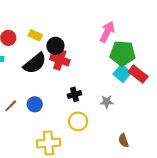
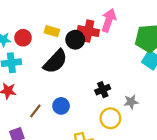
pink arrow: (107, 32) -> (109, 20), moved
red cross: (60, 60) -> (88, 31), moved
gray star: (107, 102) -> (131, 102), moved

